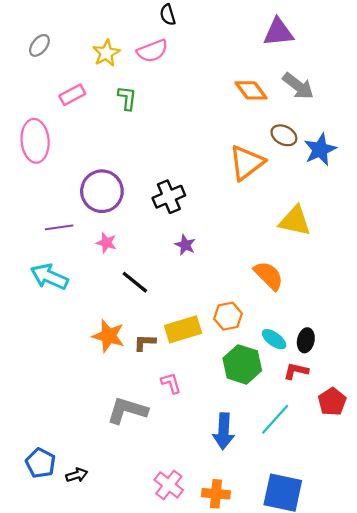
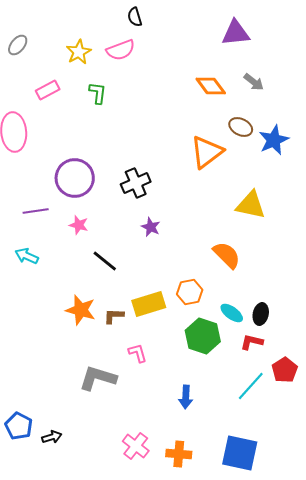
gray arrow: (298, 86) -> (254, 82), size x0.7
cyan arrow: (49, 277) -> (27, 256), size x0.7
cyan line: (275, 419) -> (251, 386), moved
blue arrow: (224, 431) -> (186, 397), size x0.7

